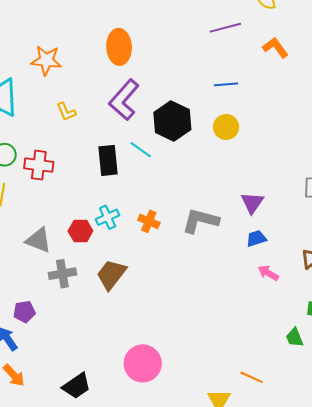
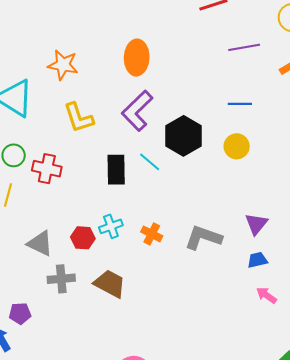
yellow L-shape: (66, 112) -> (79, 118), size x1.6
brown trapezoid: (111, 274) -> (110, 284), turned 76

